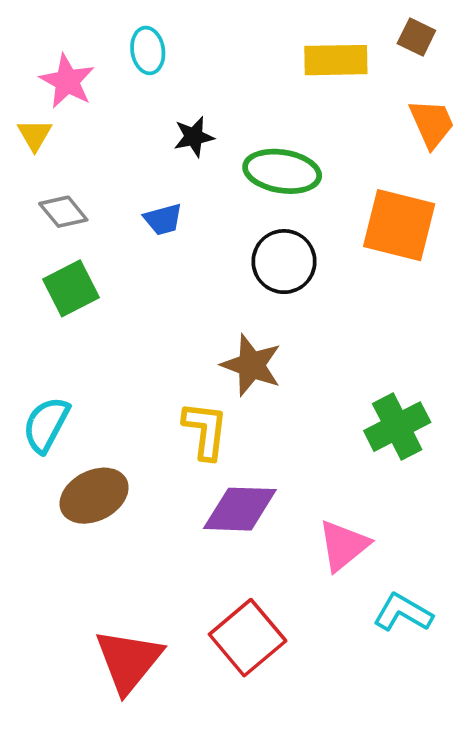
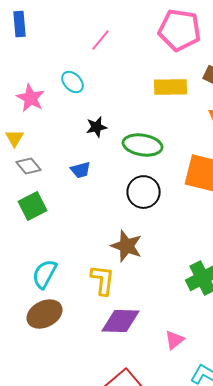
cyan ellipse: (148, 50) -> (72, 82), turned -35
yellow triangle: (35, 135) -> (14, 138), moved
cyan semicircle: (46, 425) -> (44, 274), moved
pink triangle: (343, 546) -> (174, 340), size x0.7

